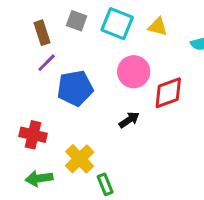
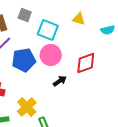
cyan square: (117, 24) -> (48, 30), moved
pink circle: (134, 72) -> (51, 55), moved

